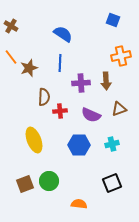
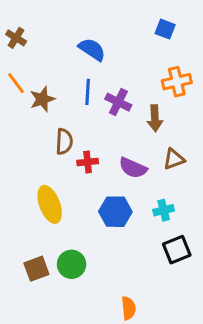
purple cross: (81, 83) -> (118, 102), moved, turned 30
black square: (112, 183) -> (177, 250), moved
orange semicircle: (79, 204) -> (129, 308), moved, turned 77

